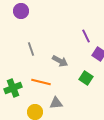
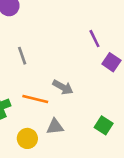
gray arrow: (60, 61) -> (63, 87), moved
green square: (86, 78) -> (104, 125), moved

